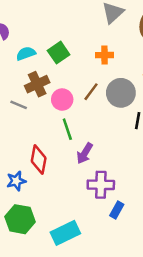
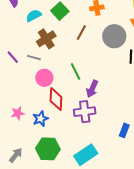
brown line: (91, 92) -> (81, 33), moved
pink circle: (62, 100) -> (44, 78), moved
purple cross: (101, 185) -> (85, 112), moved

